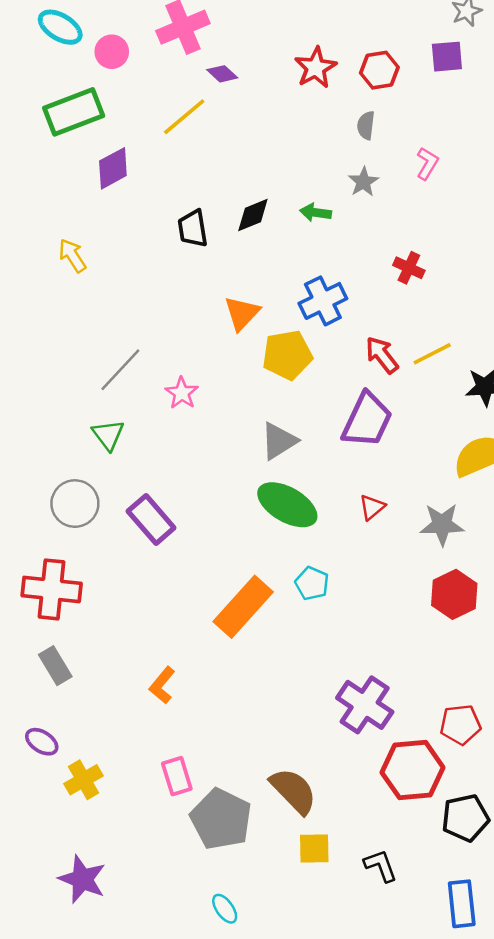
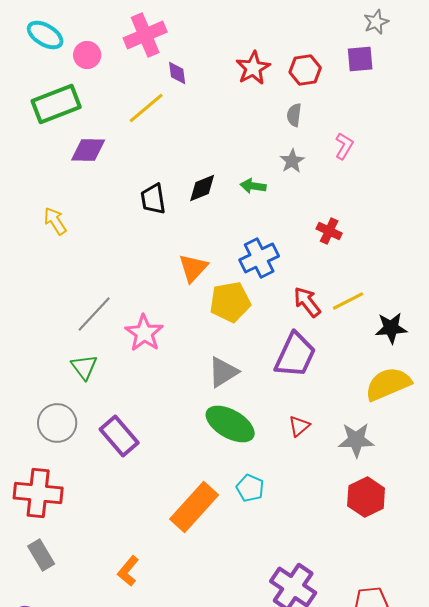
purple diamond: (222, 74) -> (177, 73), turned 40
purple diamond: (113, 168) -> (88, 150), turned 30
pink star: (182, 393) -> (144, 333), size x1.4

